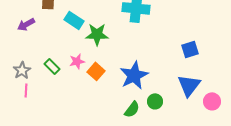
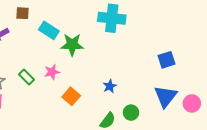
orange square: (96, 71) -> (71, 96), moved
blue star: (134, 75) -> (110, 86), size x0.5
pink circle: (212, 101) -> (192, 103), moved

